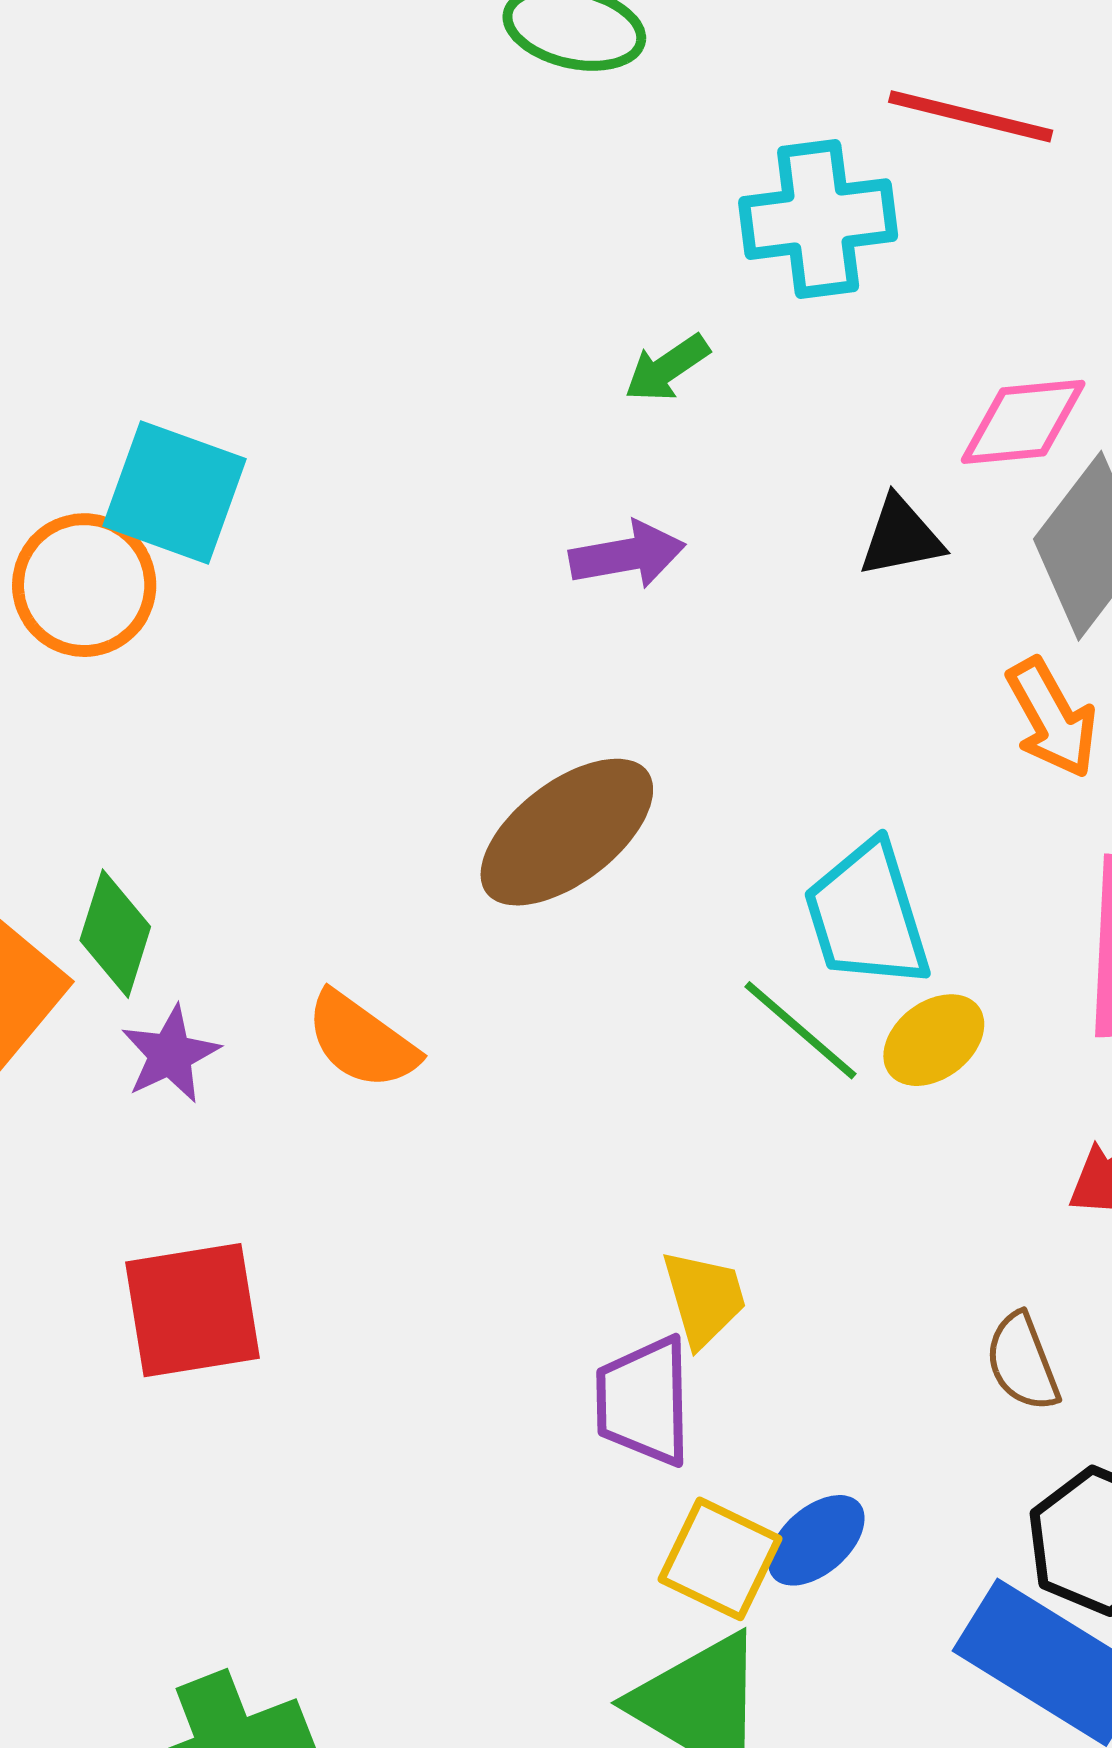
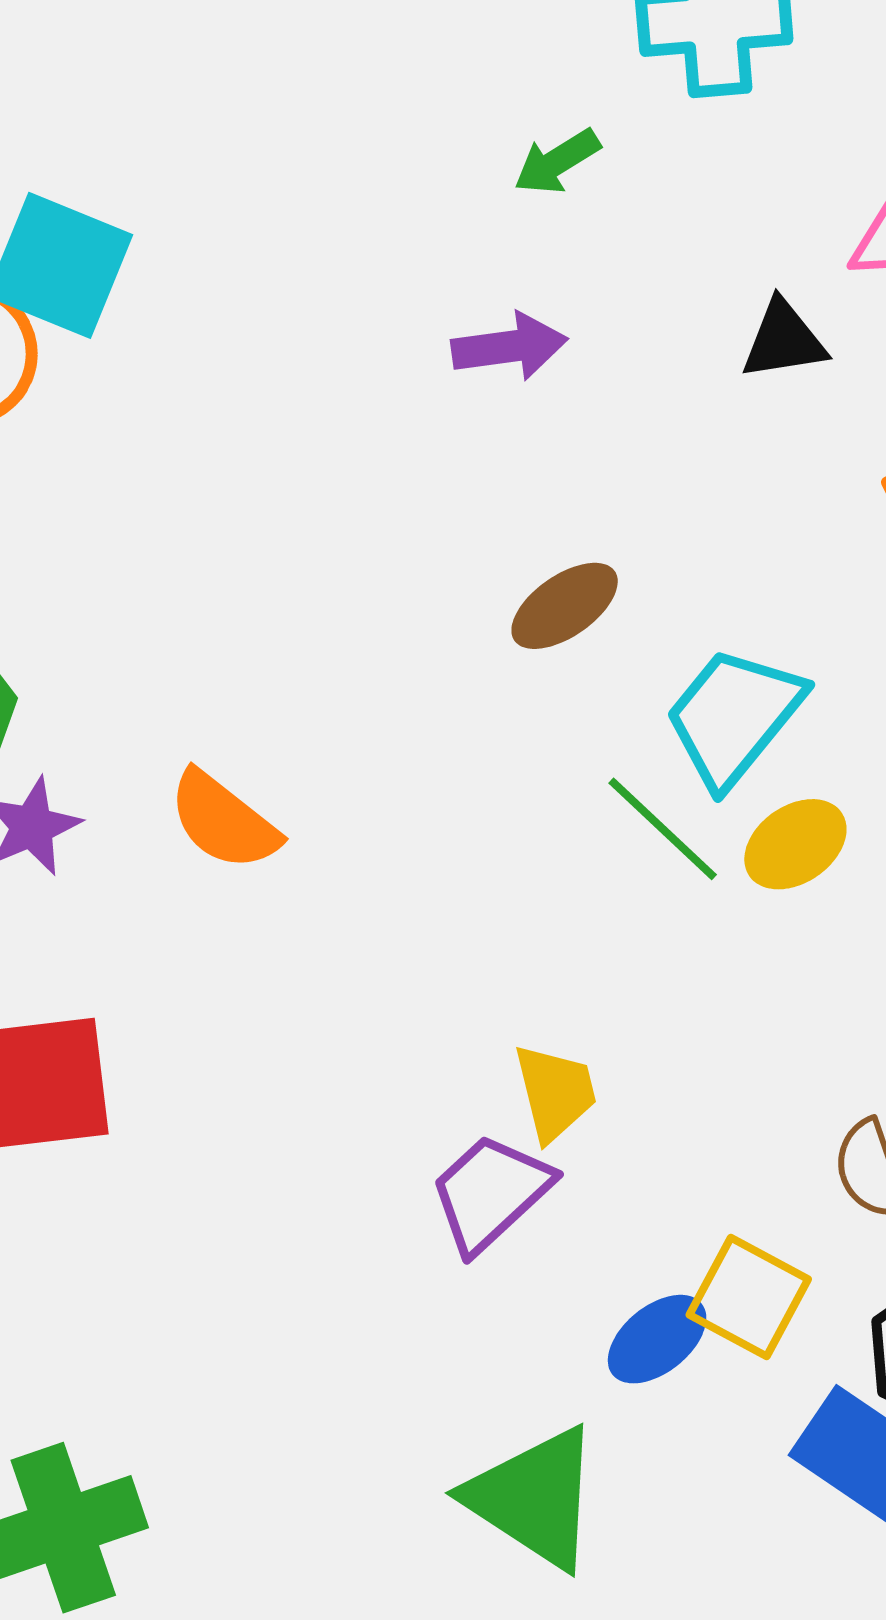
brown ellipse: (567, 832) -> (565, 606), moved, size x0.6
cyan trapezoid: (867, 915) -> (734, 717), turned 54
purple trapezoid: (644, 1401) -> (491, 1193), turned 46
yellow square: (720, 1559) -> (749, 1297), moved

